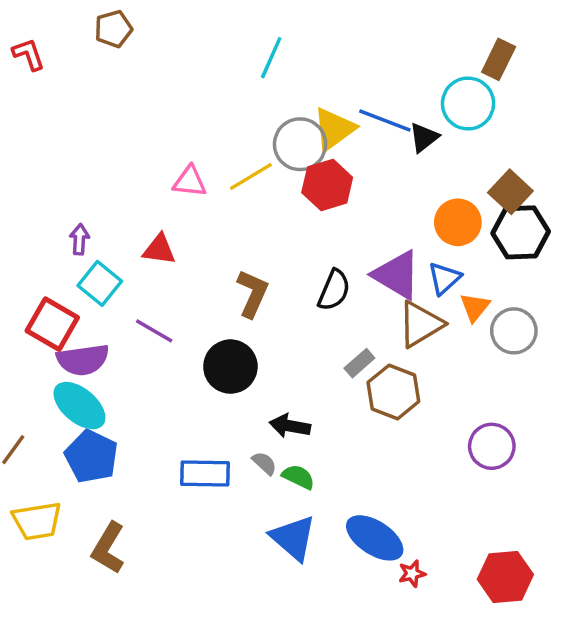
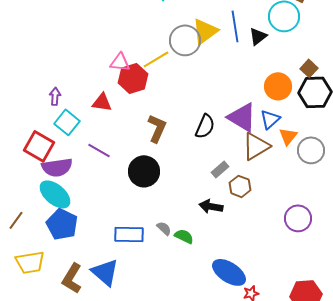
blue line: (385, 120) -> (235, 26), turned 60
red hexagon: (327, 185) -> (133, 78), moved
brown square: (510, 192) -> (309, 68), size x0.7
brown hexagon: (393, 392) -> (240, 186), size x0.7
black arrow: (290, 426) -> (211, 206), moved
blue triangle: (293, 538) -> (105, 272), moved

